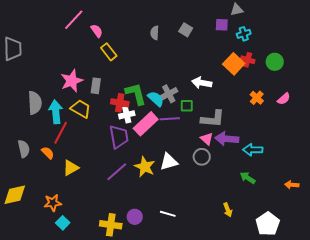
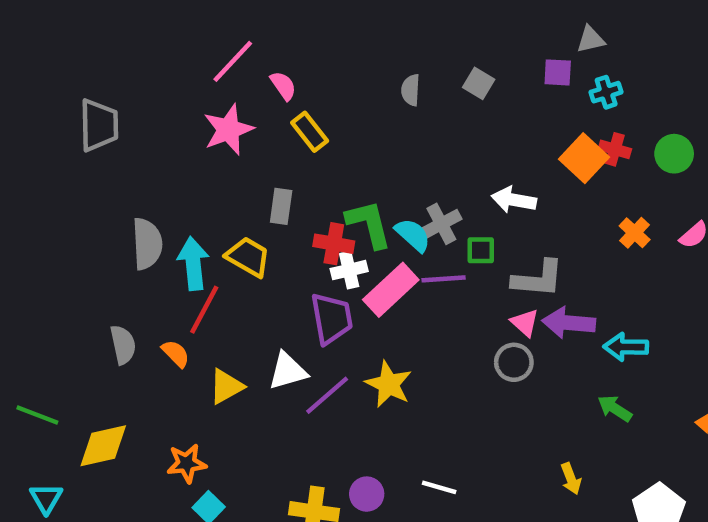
pink star: (72, 81) -> (228, 130), moved
white triangle: (169, 162) -> (288, 371), moved

